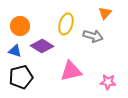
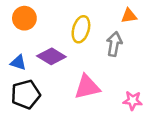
orange triangle: (105, 13) -> (129, 16), turned 40
orange circle: (20, 26) -> (24, 18), moved
gray arrow: (93, 36) -> (114, 44), turned -96

